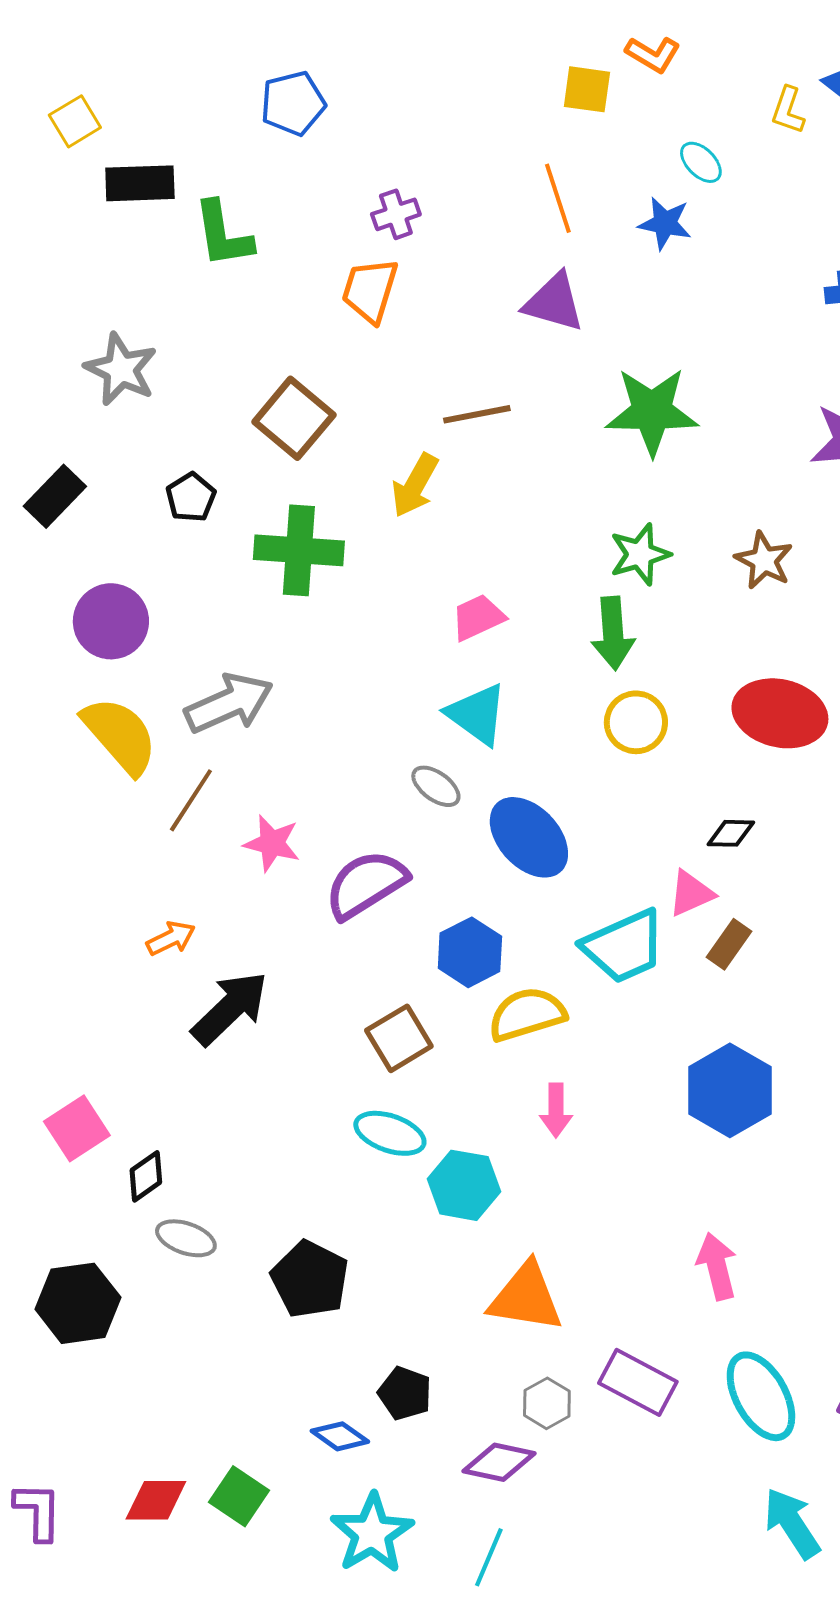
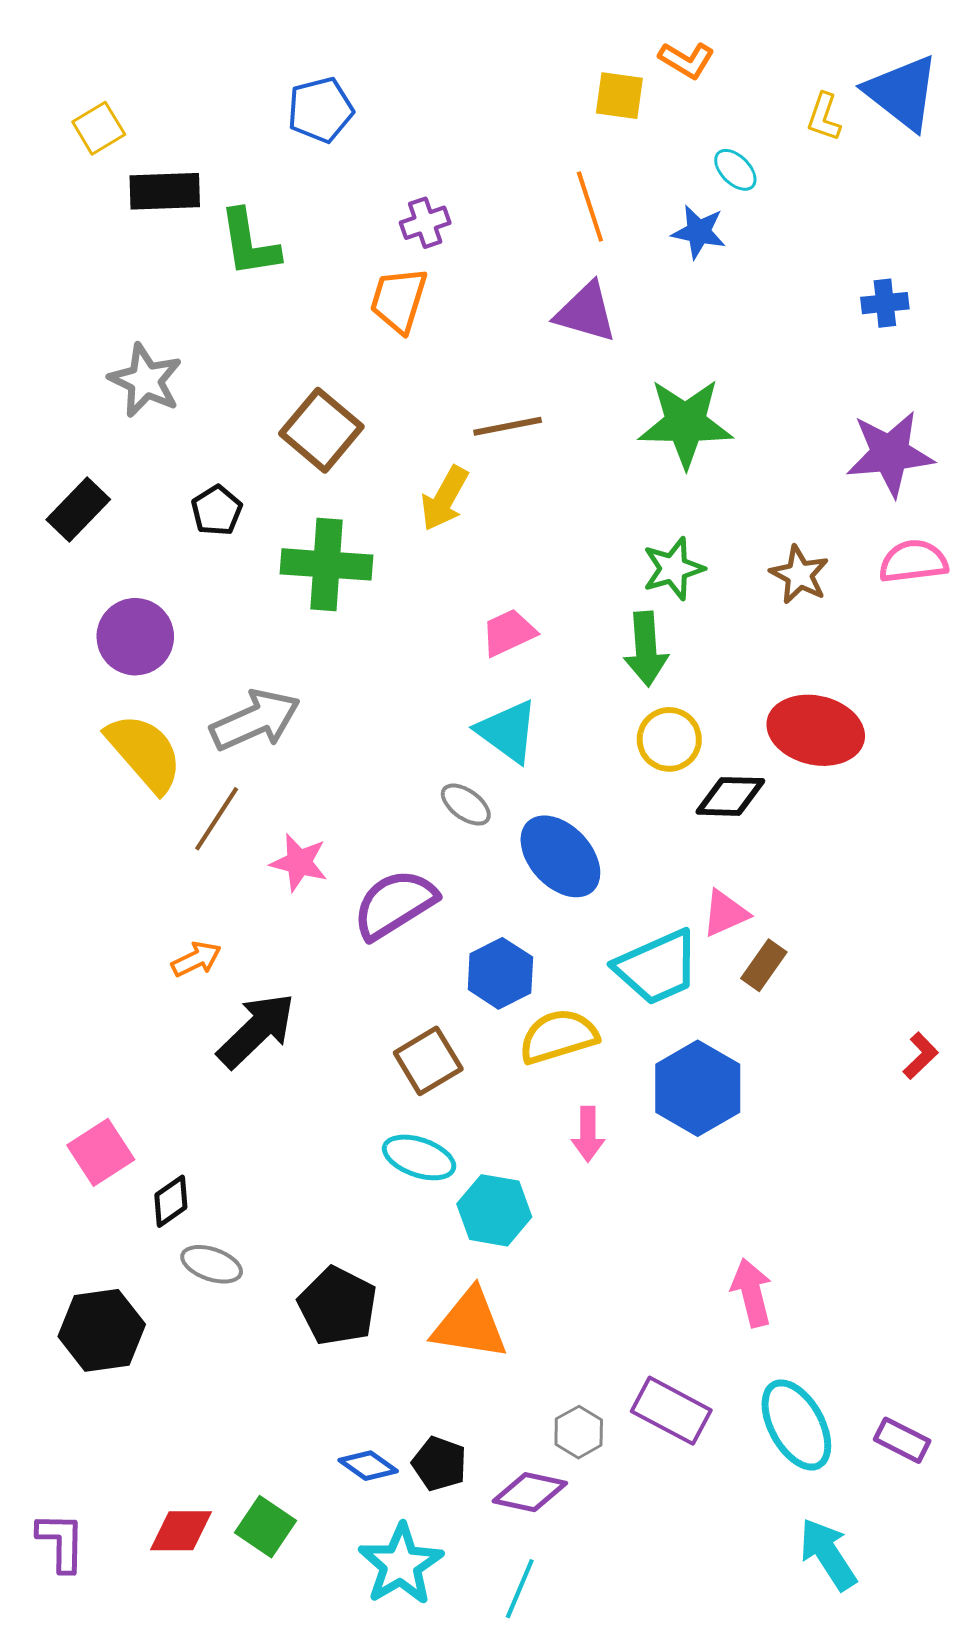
black diamond: (731, 833) -> (730, 796), moved, size x1.4
blue hexagon: (730, 1090) -> (698, 1088), moved
orange triangle: (526, 1297) -> (470, 1324), moved
black pentagon: (405, 1393) -> (439, 1464), moved

